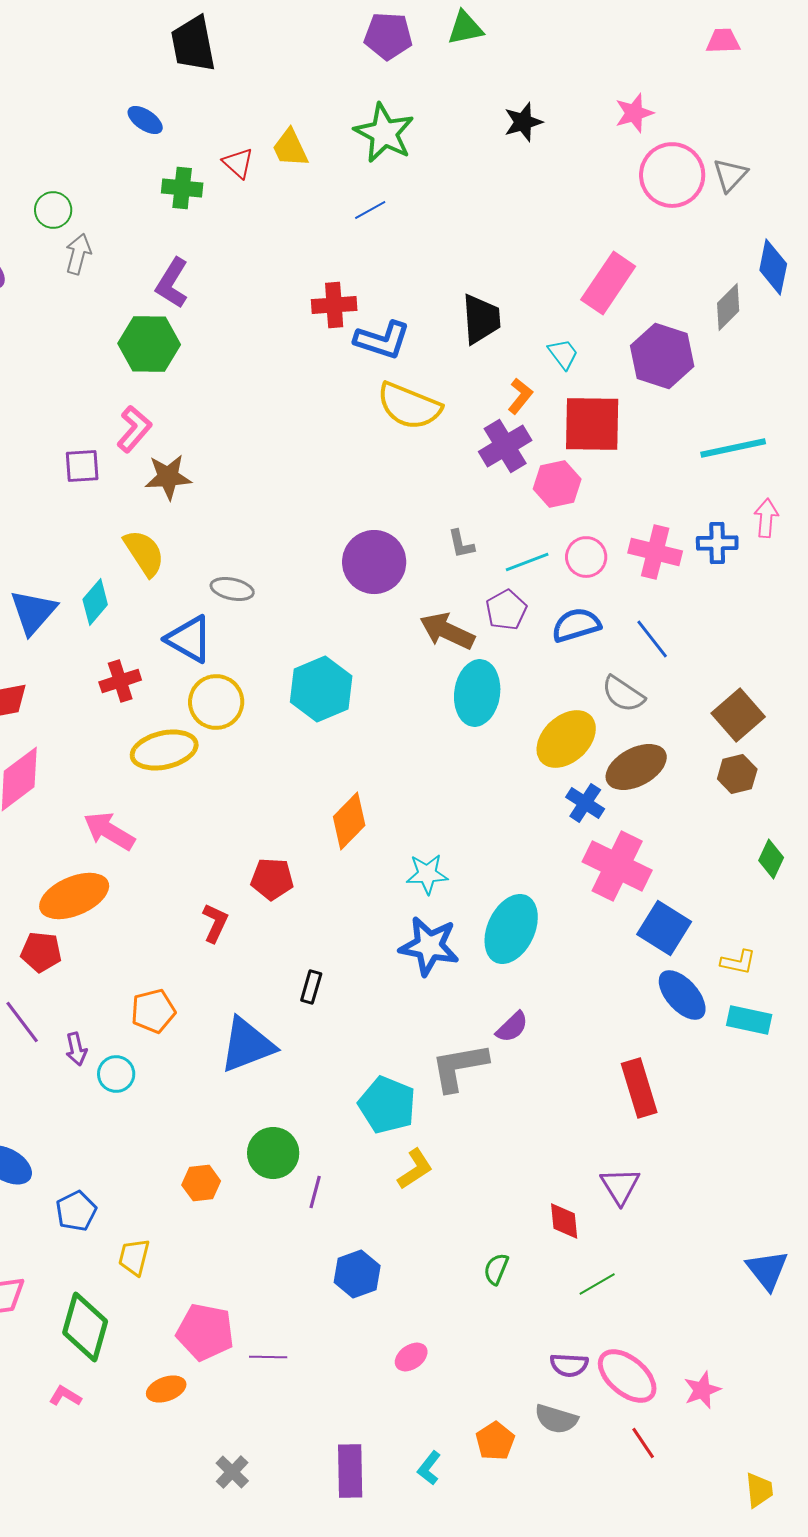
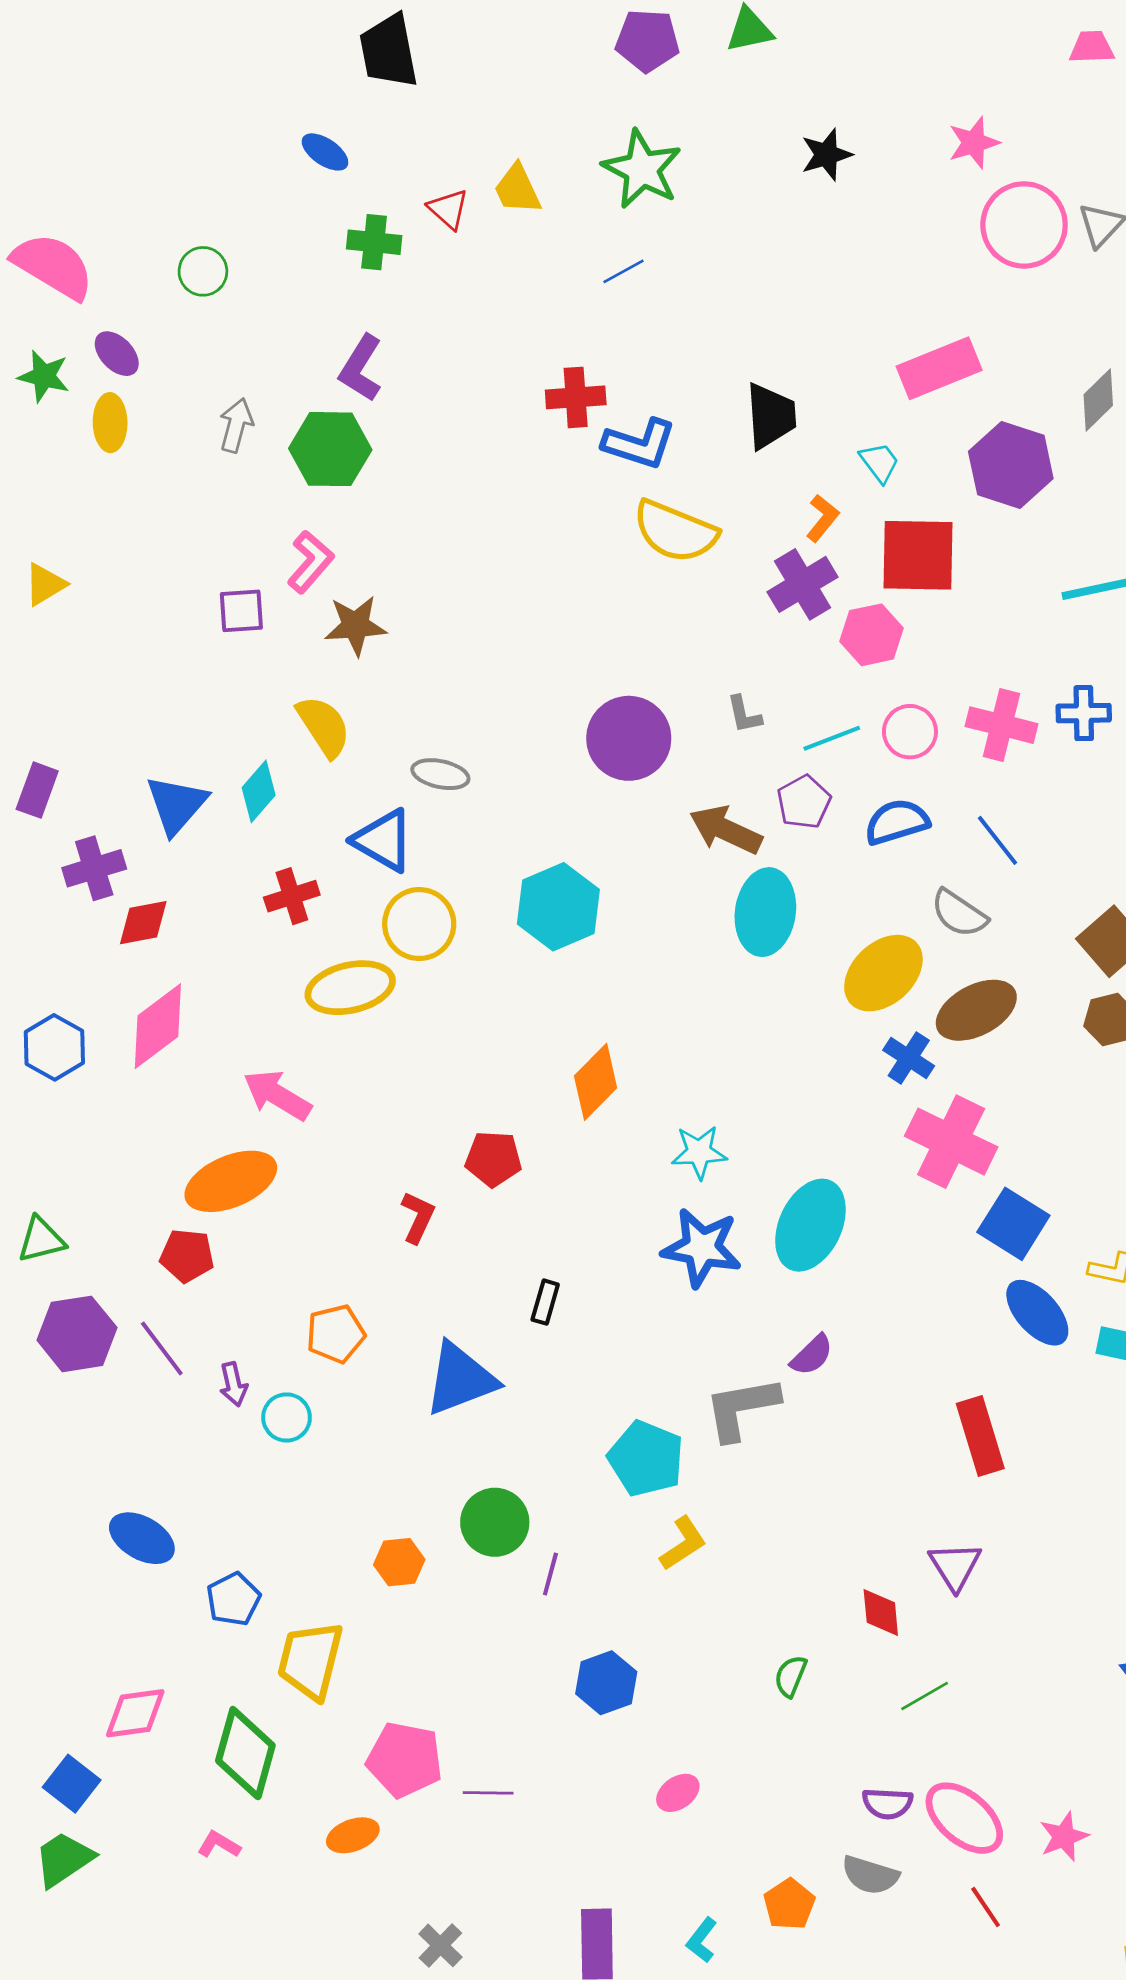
gray arrow: (78, 254) -> (236, 425), moved
pink rectangle: (608, 283) -> (939, 368), turned 34
yellow trapezoid: (134, 1257) -> (310, 1660), size x1.6

